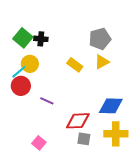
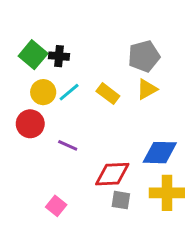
cyan line: (19, 72) -> (69, 92), moved

